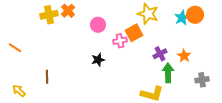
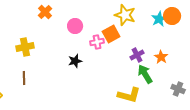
yellow cross: (49, 15) -> (25, 47), moved
green arrow: (168, 73) -> (145, 74), turned -30
gray cross: (202, 80) -> (178, 89), moved, turned 32

